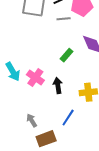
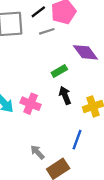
green rectangle: (66, 55) -> (59, 71), turned 32
black arrow: (58, 86) -> (65, 95), moved

